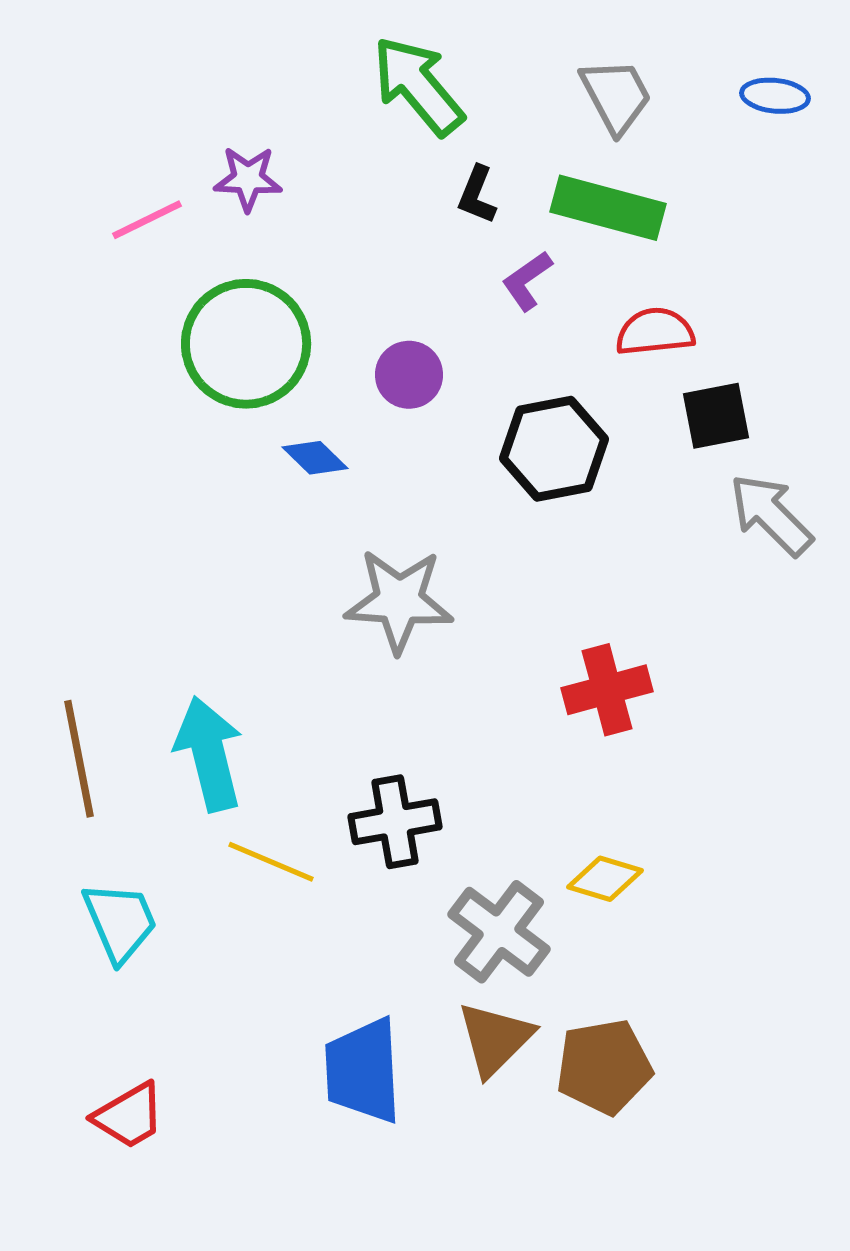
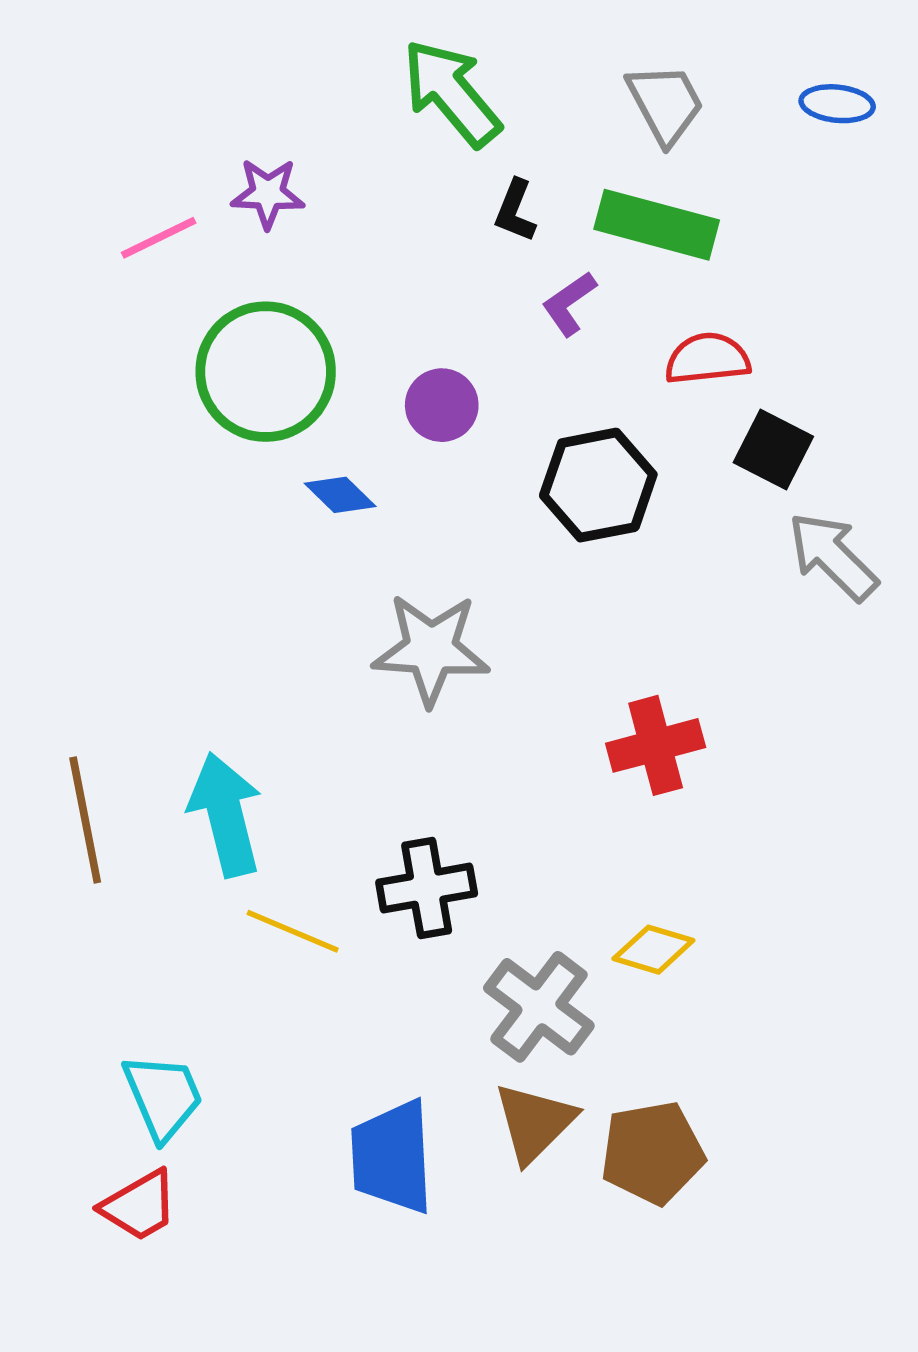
black square: (716, 416) -> (773, 449), turned 38
cyan trapezoid: (120, 922) -> (163, 1097), moved

